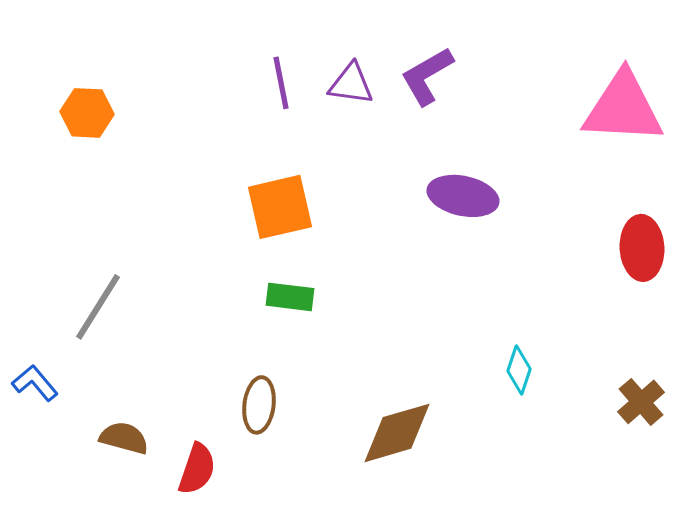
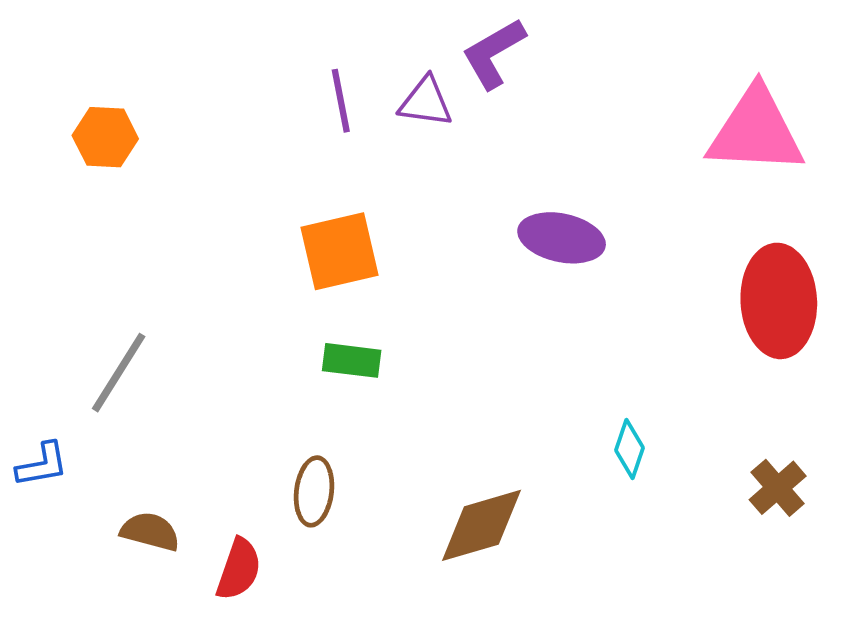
purple L-shape: (427, 76) -> (494, 53), moved
red ellipse: (642, 248) -> (779, 301), size x1.4
blue L-shape: (35, 383) -> (42, 465), turned 120

